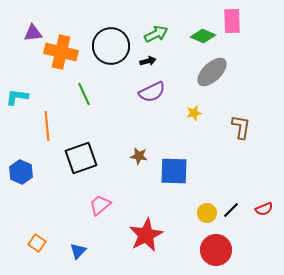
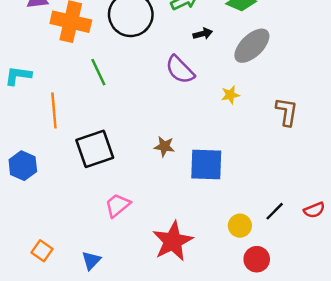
black arrow: (148, 61) -> (203, 34), moved
purple semicircle: (152, 92) -> (180, 70), turned 72
yellow circle: (207, 213) -> (240, 226), moved
red circle: (216, 250) -> (257, 259), size x0.7

